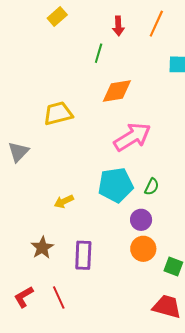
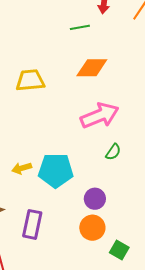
green line: (99, 53) -> (80, 27), turned 54
cyan pentagon: (116, 185) -> (56, 170), moved
green semicircle: (152, 187) -> (113, 152), moved

